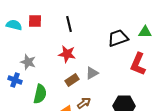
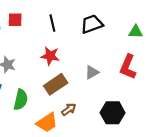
black trapezoid: (118, 38) -> (92, 24), moved
gray triangle: (92, 73) -> (92, 72), moved
brown rectangle: (72, 80) -> (56, 84), size x1.5

